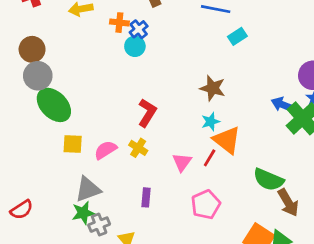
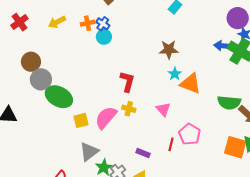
pink semicircle: (106, 150) -> (106, 117), size x1.4
red line: (210, 158) -> (171, 144), moved
gray triangle: (88, 189) -> (89, 152), moved
purple rectangle: (146, 197) -> (143, 153), moved, turned -56

